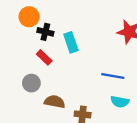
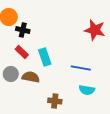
cyan rectangle: (71, 42) -> (45, 57), moved
brown semicircle: (55, 102) -> (31, 77), moved

